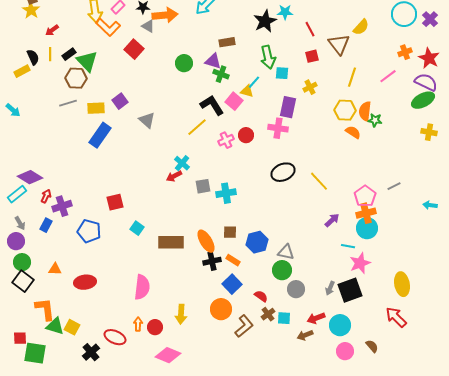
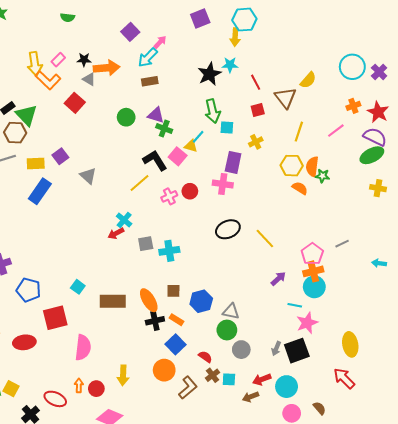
brown rectangle: (227, 42) -> (150, 81), moved
red square: (115, 202) -> (55, 318), moved, size x1.4

